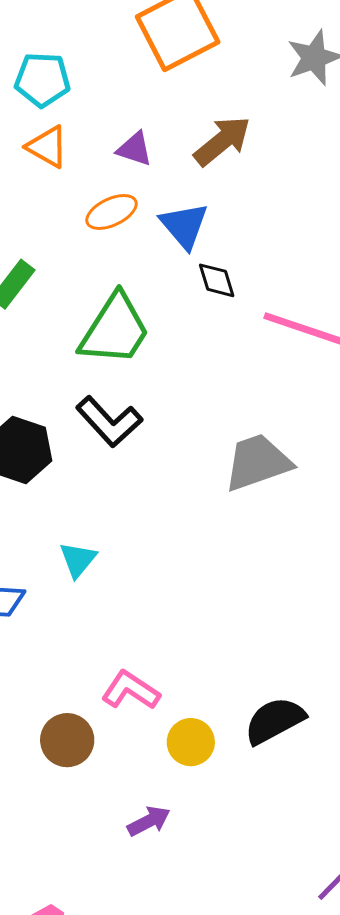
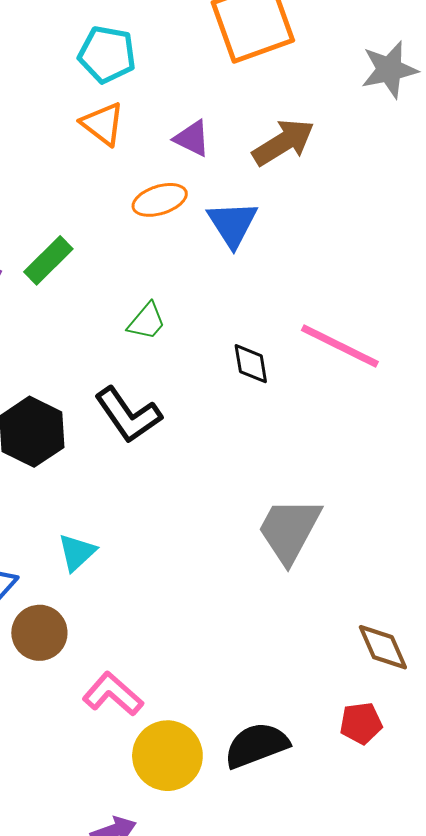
black diamond: (217, 280) -> (251, 364), moved
green trapezoid: (115, 330) -> (147, 321), size x0.5
gray trapezoid: (258, 462) -> (289, 530), moved, turned -50
brown circle: (67, 740) -> (39, 633), moved
yellow circle: (191, 742) -> (167, 756), size x1.4

